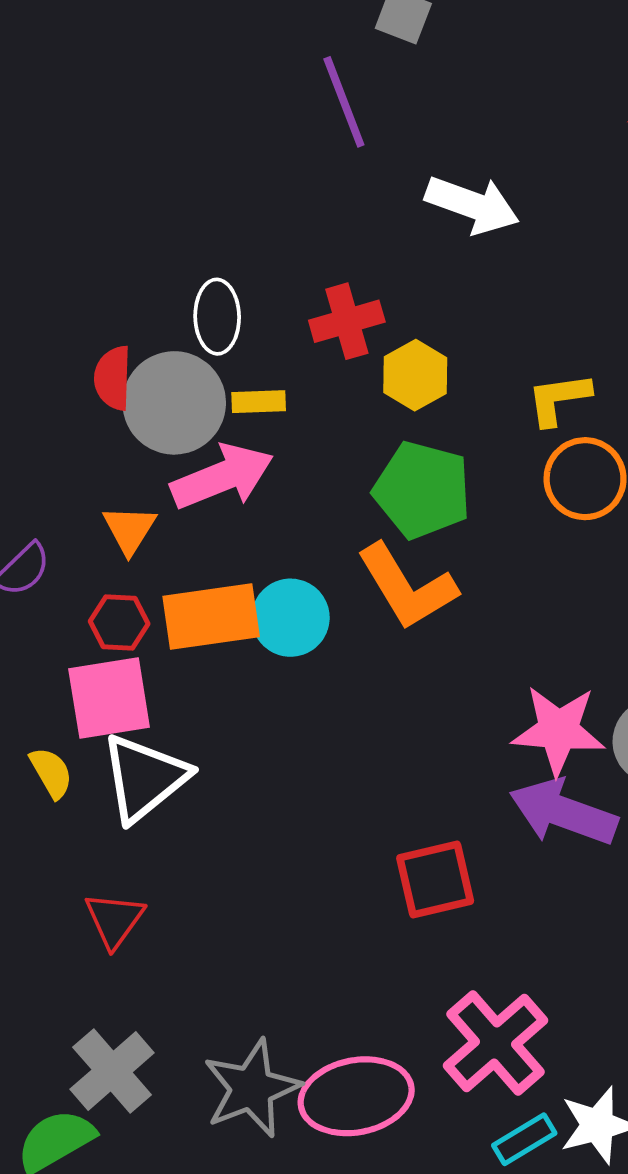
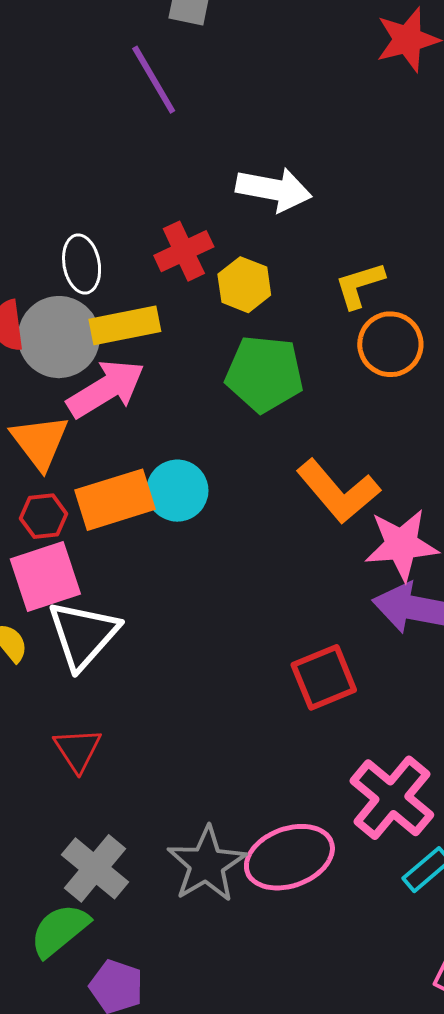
white arrow: (472, 205) -> (274, 189), moved
yellow rectangle: (259, 402) -> (125, 325), size x1.6
orange triangle: (129, 529) -> (40, 442), size x1.4
orange L-shape: (407, 587) -> (338, 491), moved

